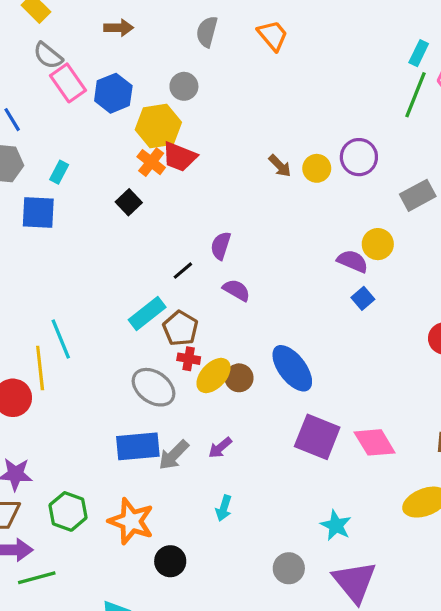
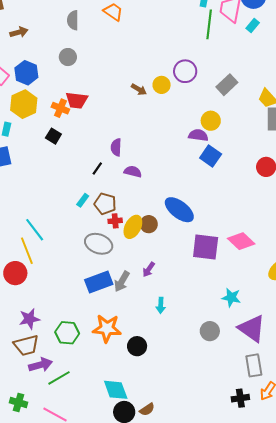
yellow hexagon: (158, 126) -> (24, 104), moved
blue square: (363, 298) -> (211, 156), size x1.5
cyan rectangle: (147, 313) -> (83, 200), size x0.6

